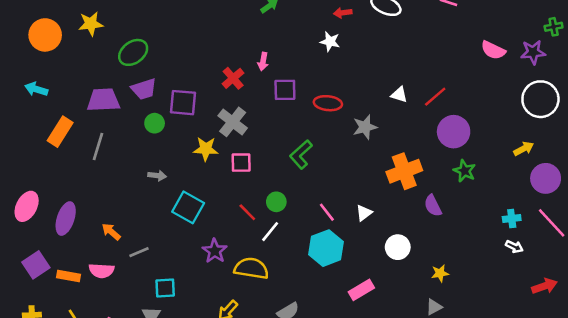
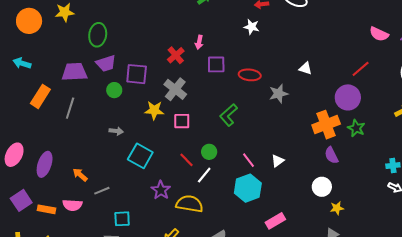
green ellipse: (133, 52) -> (98, 35), turned -45
red line: (435, 97) -> (361, 69), moved
orange cross: (404, 171) -> (326, 125), moved
white circle: (398, 247) -> (322, 187), moved

